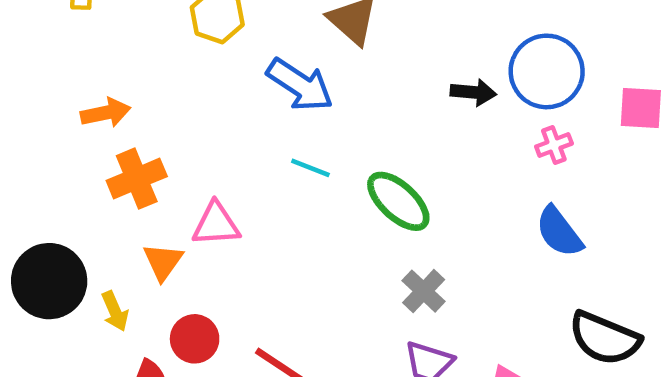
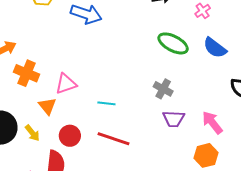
cyan line: (310, 168) -> (106, 103), moved
orange cross: (137, 179) -> (26, 73), turned -30
green ellipse: (398, 201) -> (173, 43), moved

